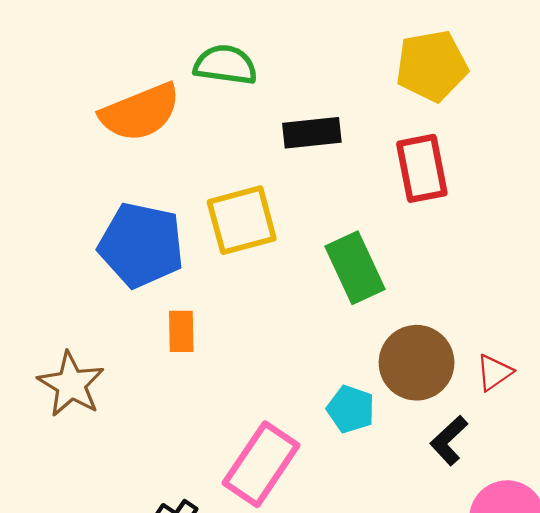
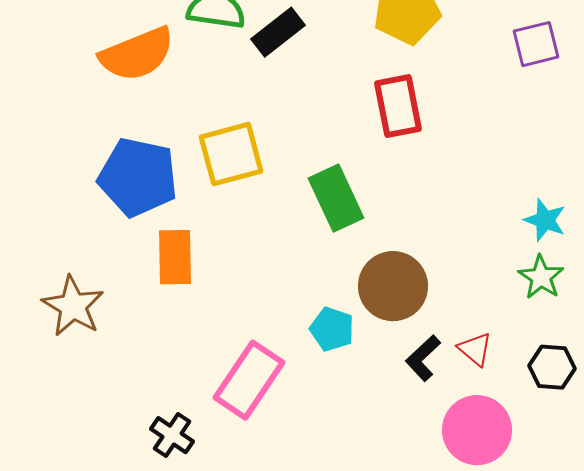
black rectangle: (312, 133) -> (278, 32), moved, turned -32
orange rectangle: (181, 331) -> (175, 257), size x1.4
red triangle: (494, 372) -> (475, 349), moved, turned -45

